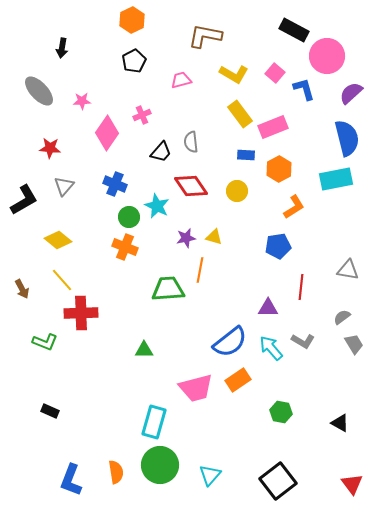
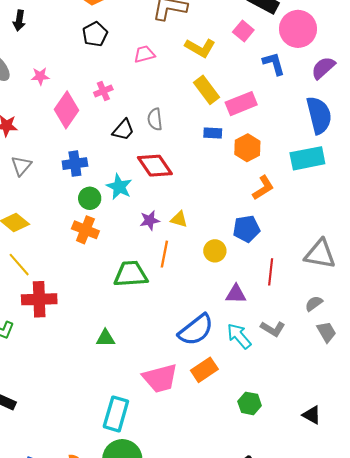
pink square: (275, 73) -> (243, 31), moved
blue cross: (115, 184) -> (75, 164), turned -30
yellow circle: (237, 191) -> (215, 251), moved
gray triangle: (348, 270) -> (320, 254), size x1.4

